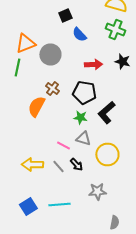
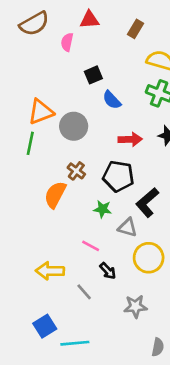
green star: (80, 118) -> (103, 209), moved
gray triangle: (83, 138) -> (128, 227), moved
gray line: (58, 166) -> (84, 292), moved
cyan line: (59, 204) -> (75, 343), moved

